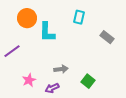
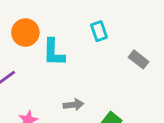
cyan rectangle: (79, 17) -> (99, 31), turned -32

